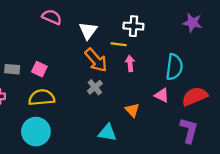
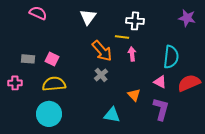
pink semicircle: (52, 17) -> (38, 13), moved
white triangle: (88, 31) -> (88, 17), moved
purple L-shape: (189, 130) -> (161, 109), moved

